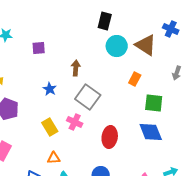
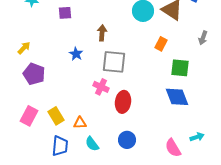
gray square: (88, 97) -> (114, 62), turned -30
yellow rectangle: (50, 127) -> (56, 116), moved
red ellipse: (110, 137) -> (123, 102), moved

